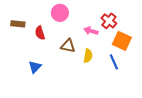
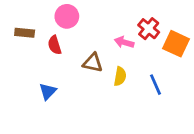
pink circle: (60, 13) -> (67, 16), moved
orange square: (122, 41) -> (176, 44), moved

